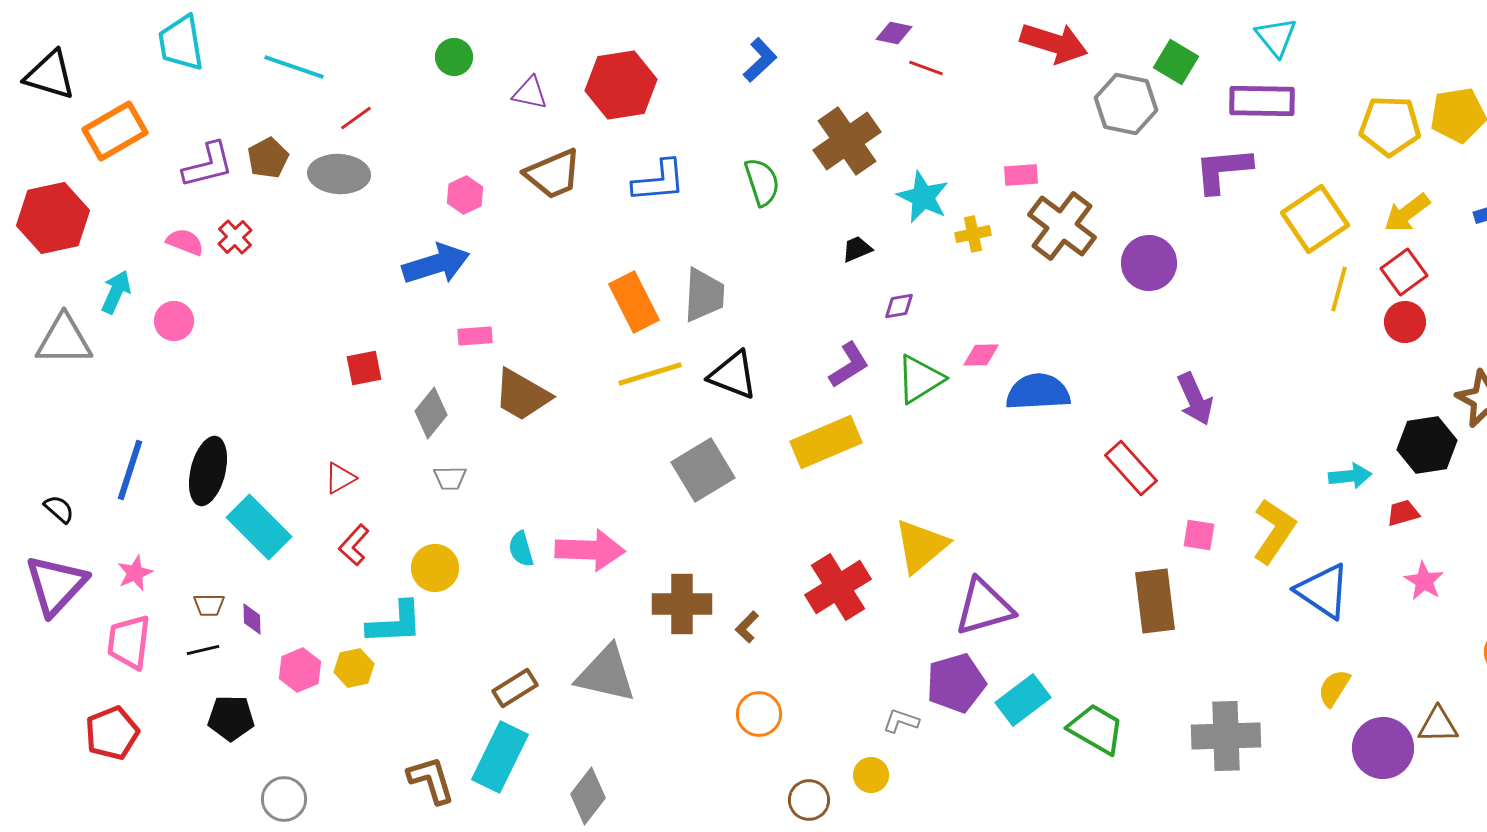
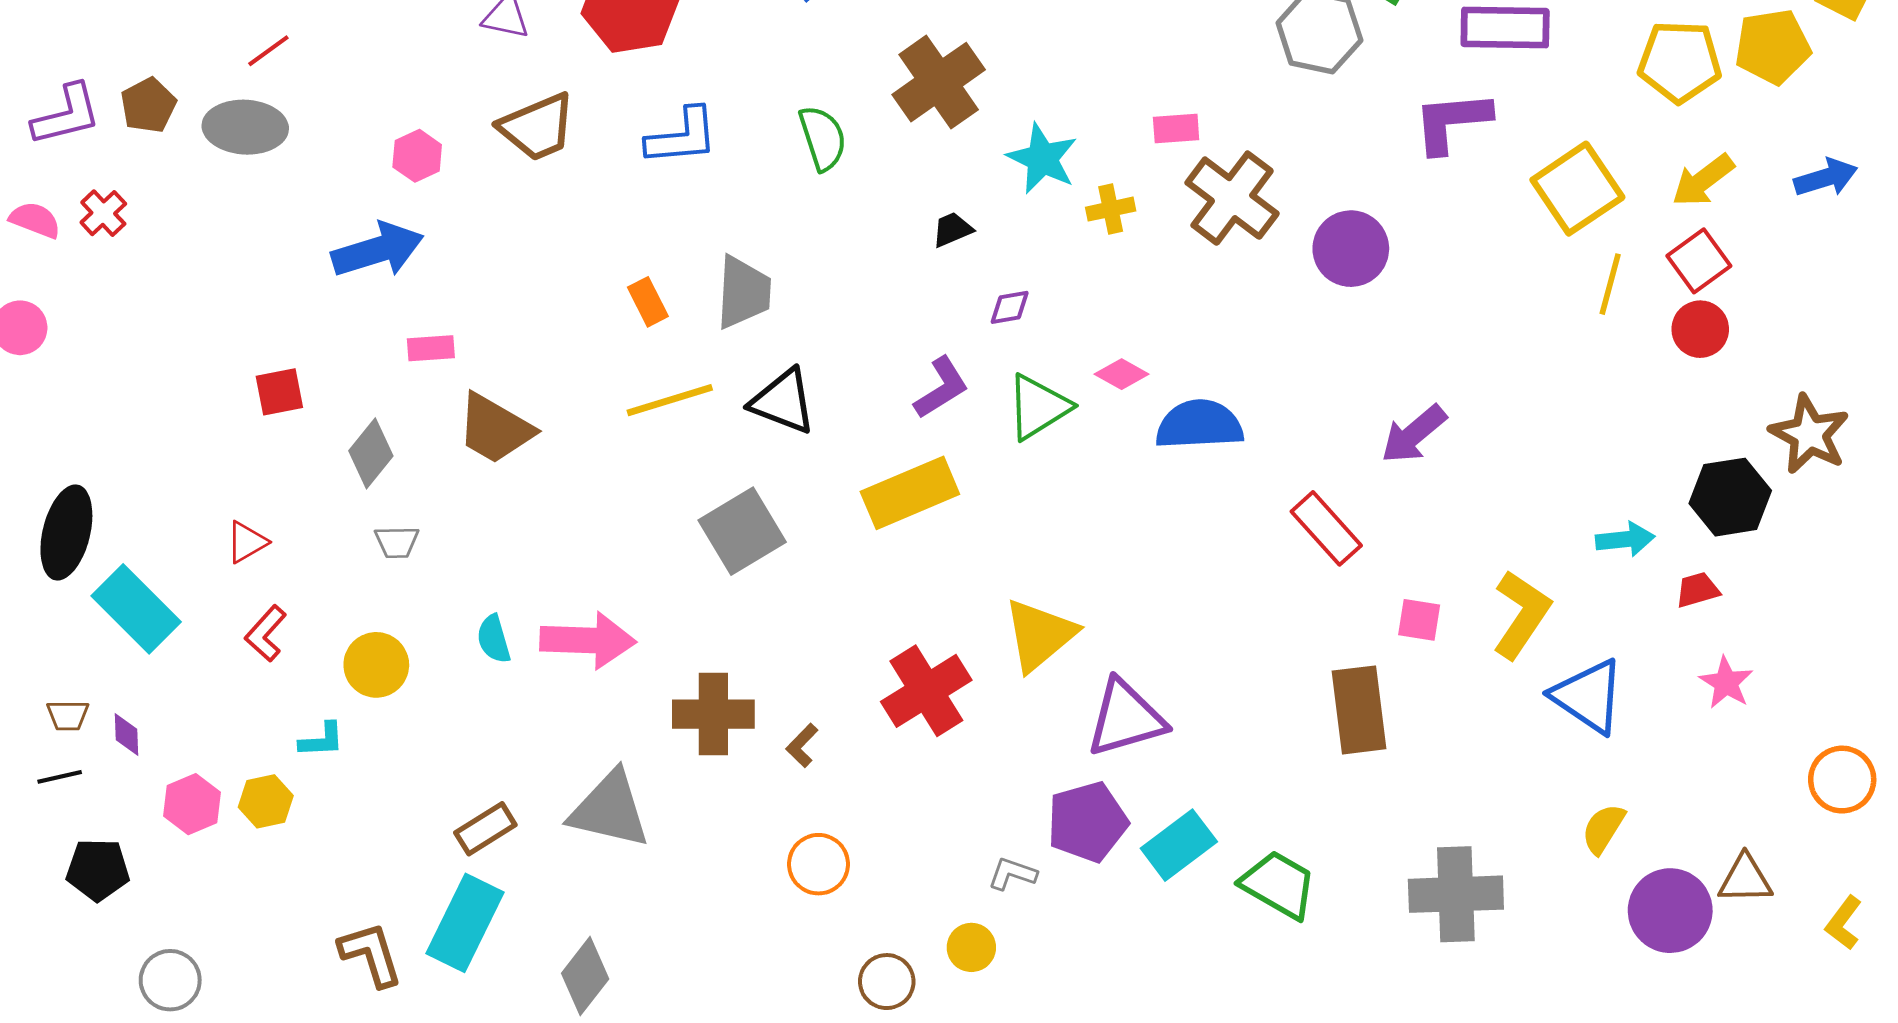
orange rectangle: (634, 302) -> (648, 302), size x0.6
pink diamond: (981, 355) -> (1122, 374), turned 30
purple arrow: (1195, 399) -> (1414, 434), turned 74
cyan L-shape: (395, 623) -> (322, 740), size x0.6

